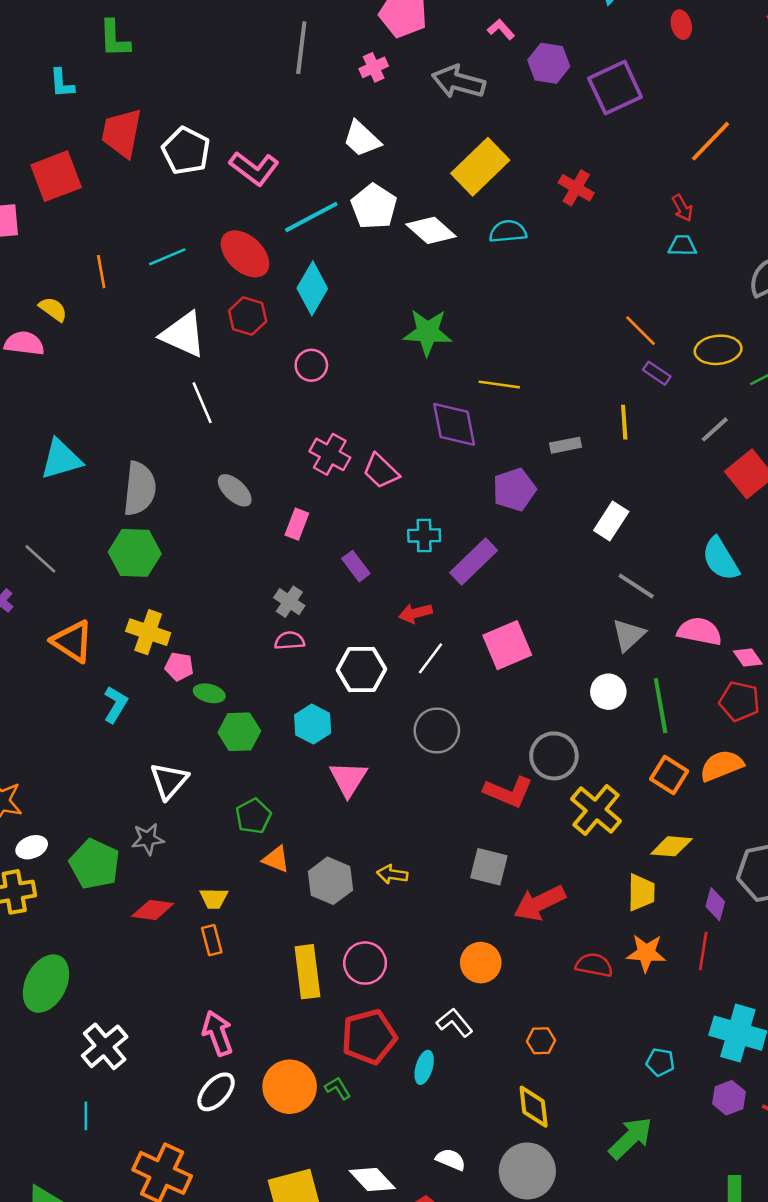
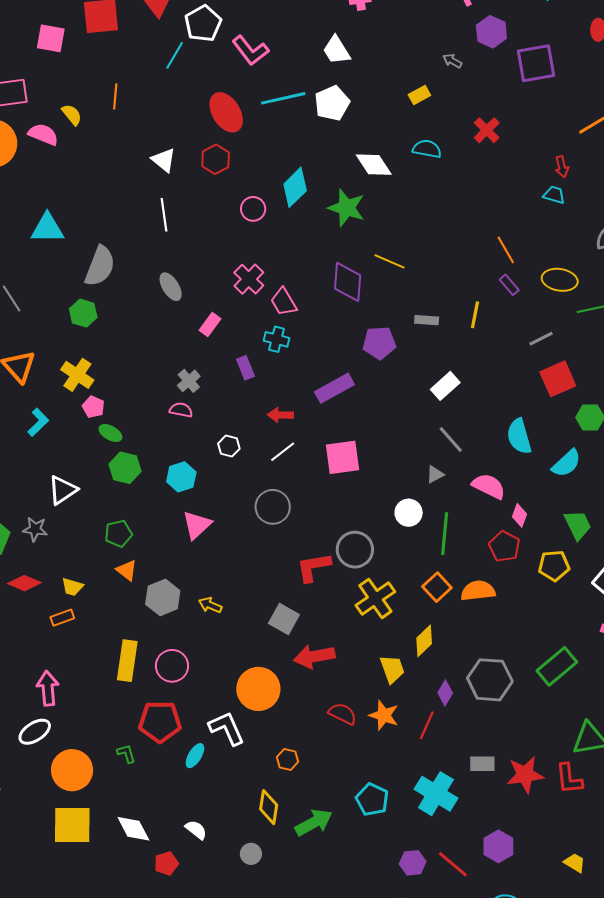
gray arrow: (458, 82) -> (452, 61), moved, size x0.5
yellow rectangle: (480, 167) -> (419, 95), size x0.5
white diamond: (431, 230) -> (374, 165), moved
cyan line: (167, 257) -> (175, 55), moved, turned -52
cyan diamond: (312, 288) -> (295, 187), moved
white triangle: (183, 334) -> (164, 160), size x0.7
cyan cross: (424, 535) -> (277, 339), moved
green hexagon: (135, 553) -> (83, 313), size x0.7
gray triangle: (628, 635) -> (435, 474), size x0.7
pink diamond: (748, 658) -> (519, 515), turned 40
white hexagon: (361, 669) -> (229, 446), size x0.6
red L-shape: (508, 792) -> (314, 567), turned 132
yellow diamond: (671, 846) -> (424, 641), turned -64
yellow trapezoid: (641, 892) -> (392, 669), turned -36
orange rectangle: (212, 940) -> (62, 618), turned 70
orange circle: (481, 963) -> (258, 689), size x1.4
white L-shape: (455, 1023) -> (227, 728), size x1.4
cyan pentagon: (660, 1062) -> (372, 800), size x1.5
orange circle: (290, 1087) -> (72, 770), moved
purple hexagon: (729, 1098) -> (413, 863), moved
green arrow: (631, 1138) -> (314, 822), moved
gray circle: (527, 1171) -> (251, 854), size x0.5

